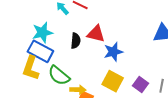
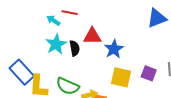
cyan star: (42, 32) -> (56, 44), moved
blue rectangle: (40, 51) -> (22, 72), moved, turned 35

